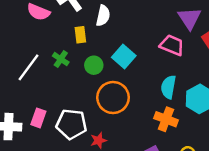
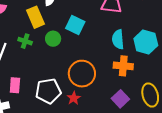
yellow rectangle: (80, 35) -> (35, 17), size x1.5
orange circle: (113, 98) -> (82, 74), moved
pink rectangle: (38, 118) -> (15, 85), moved

